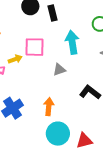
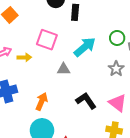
cyan arrow: (72, 42) -> (85, 47), turned 40
yellow arrow: (15, 59) -> (24, 57), moved

